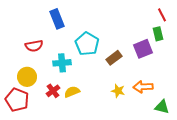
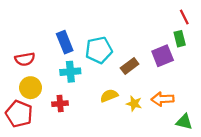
blue rectangle: (57, 19) -> (65, 42), moved
cyan pentagon: (87, 44) -> (99, 50), turned 30
red semicircle: (34, 46) -> (25, 59), moved
red cross: (53, 91) -> (60, 104), turned 32
yellow semicircle: (72, 92) -> (109, 96), moved

